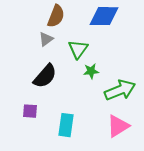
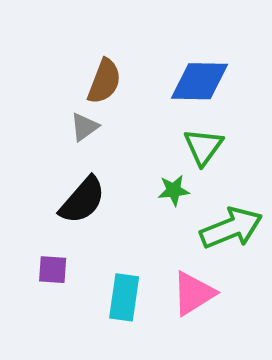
green triangle: (78, 49) -> (203, 147), moved
pink triangle: (118, 126) -> (193, 293), moved

